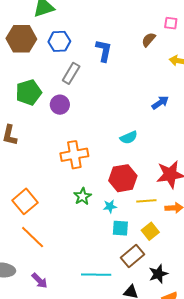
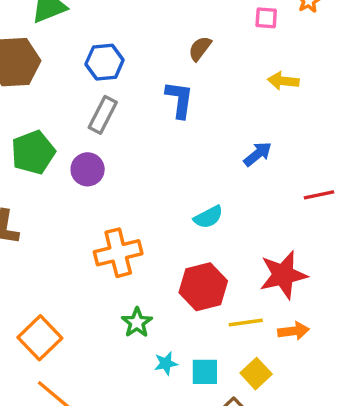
brown semicircle: (149, 40) -> (200, 49), moved
blue hexagon: (59, 41) -> (105, 62), moved
blue L-shape: (104, 51) -> (179, 100), moved
cyan star: (110, 206) -> (166, 363), moved

